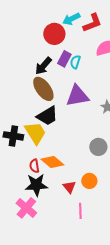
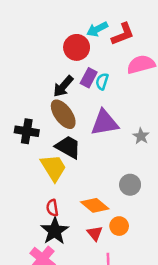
black trapezoid: (47, 116) -> (68, 147), turned -120
black cross: (13, 136) -> (27, 131), moved
orange diamond: (52, 162) -> (95, 205), moved
black star: (36, 185) -> (55, 231), turned -30

